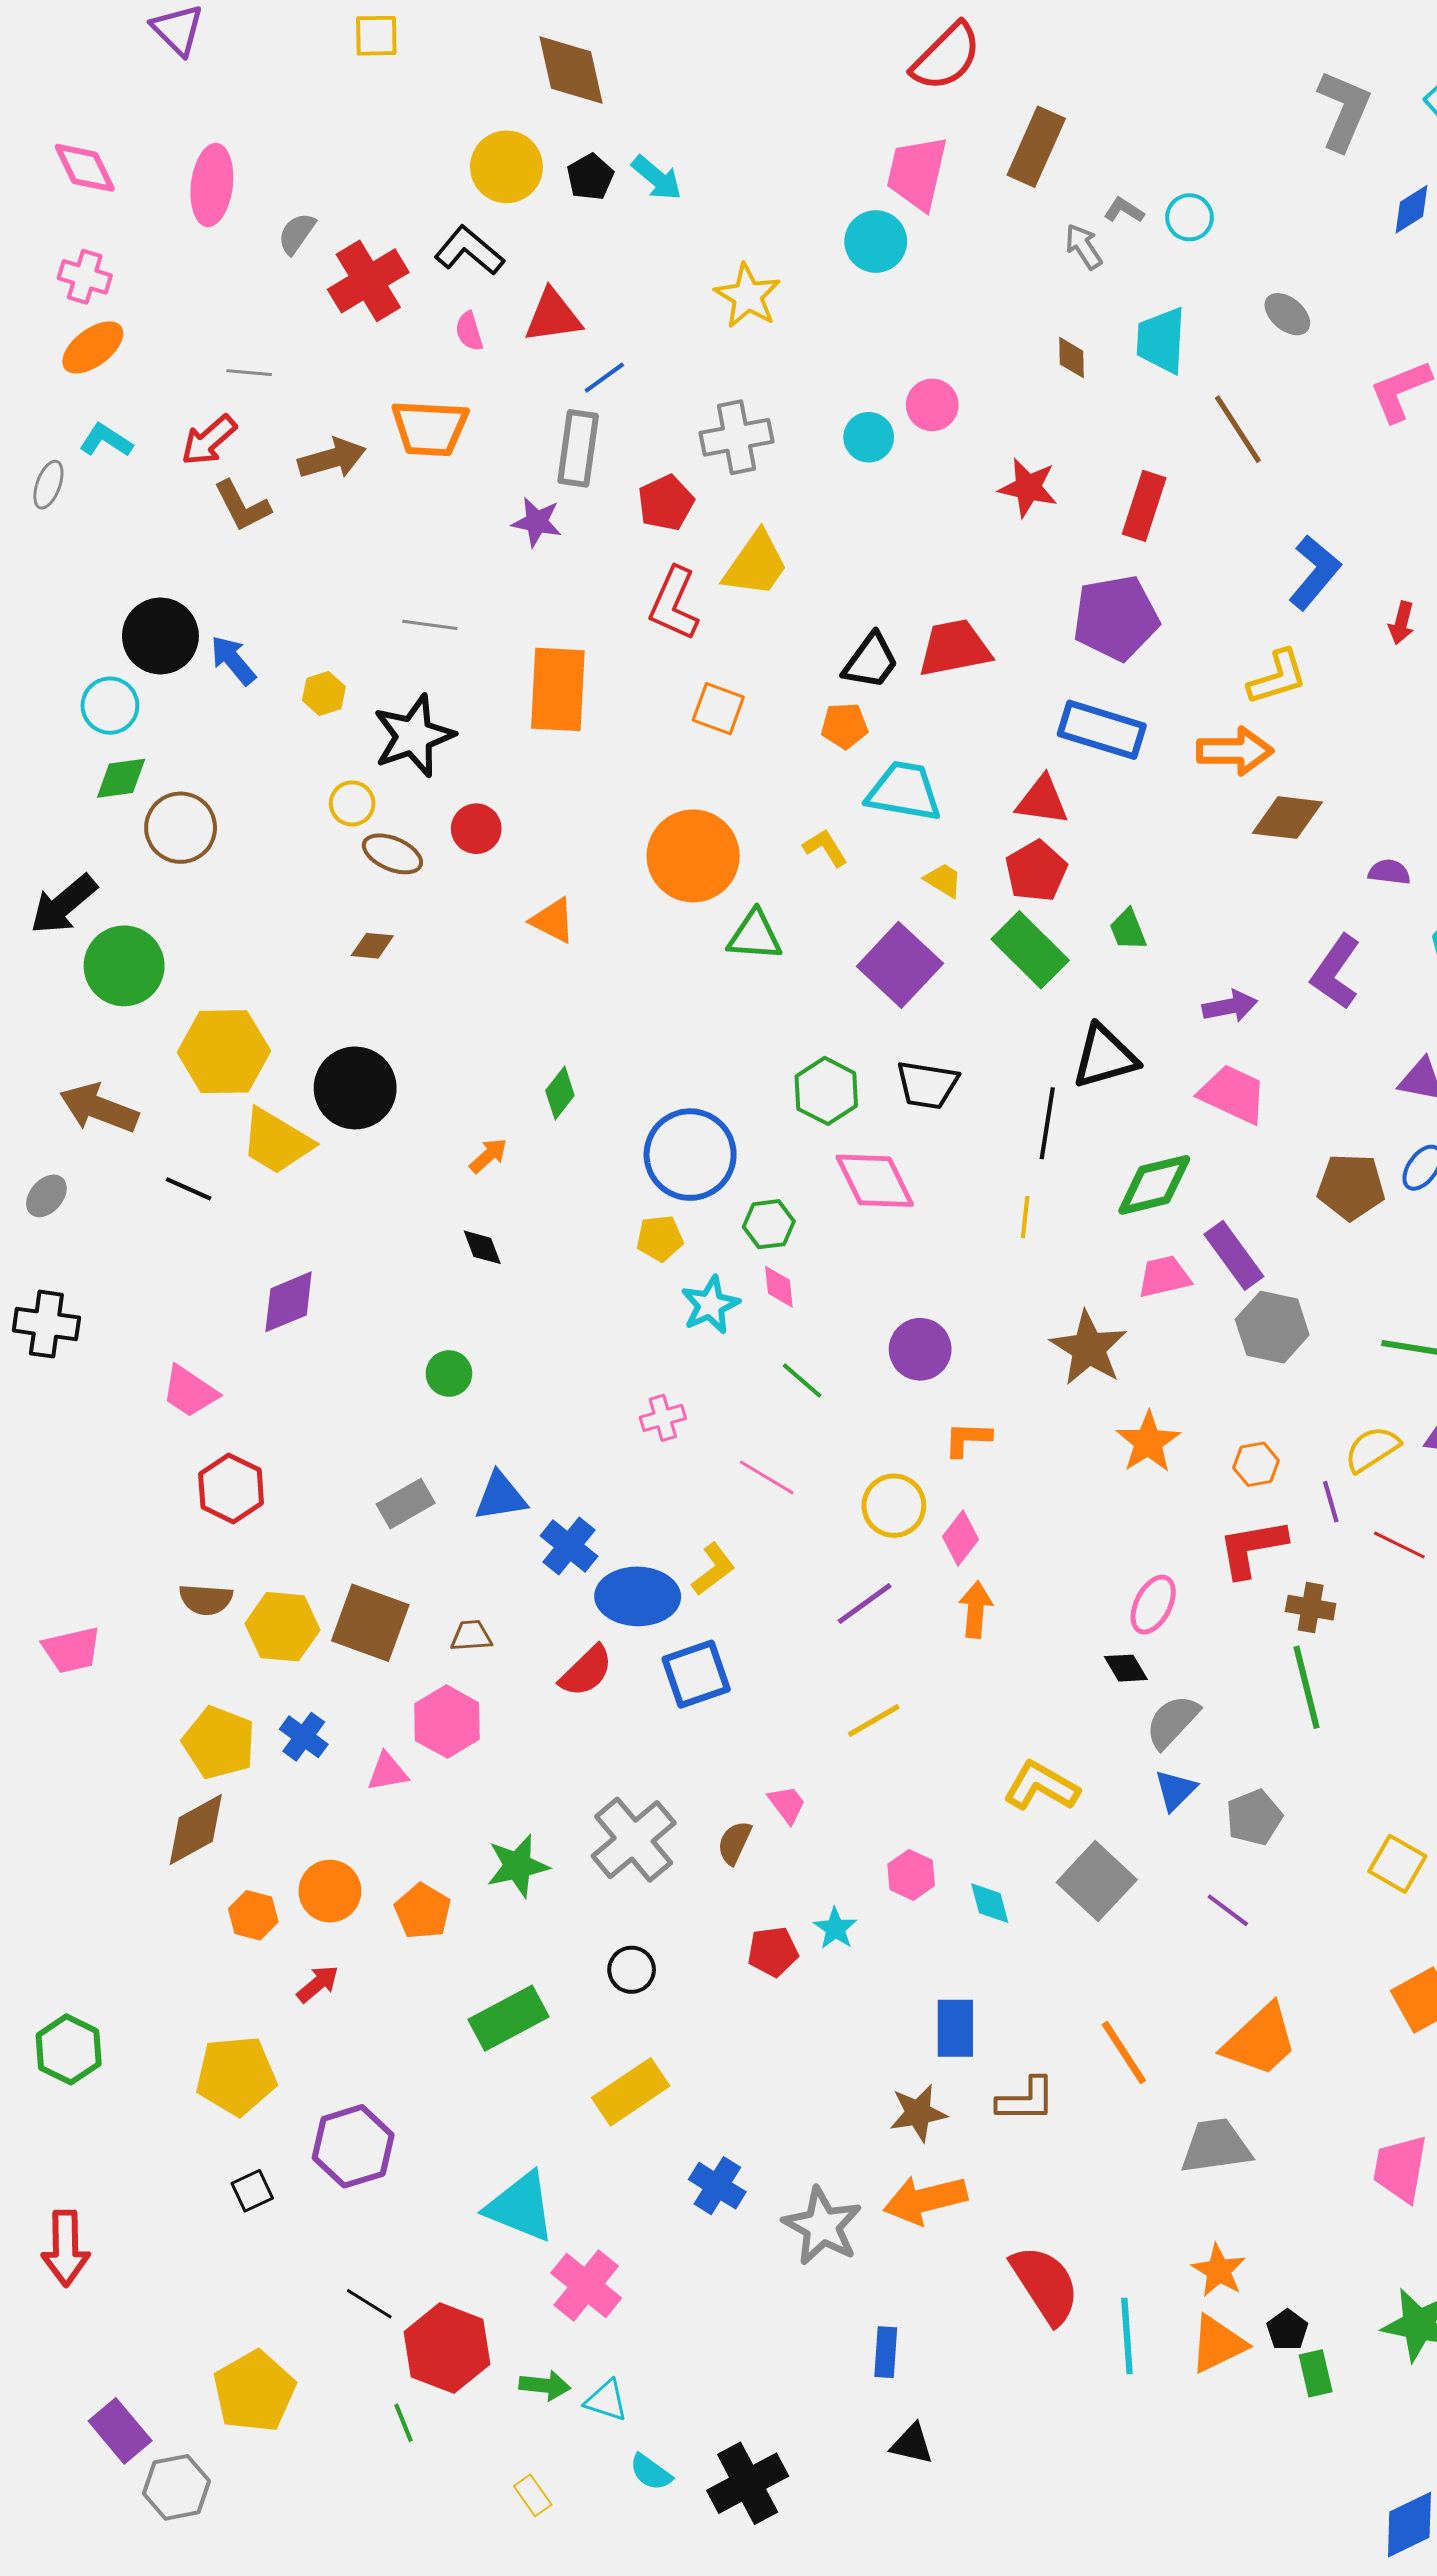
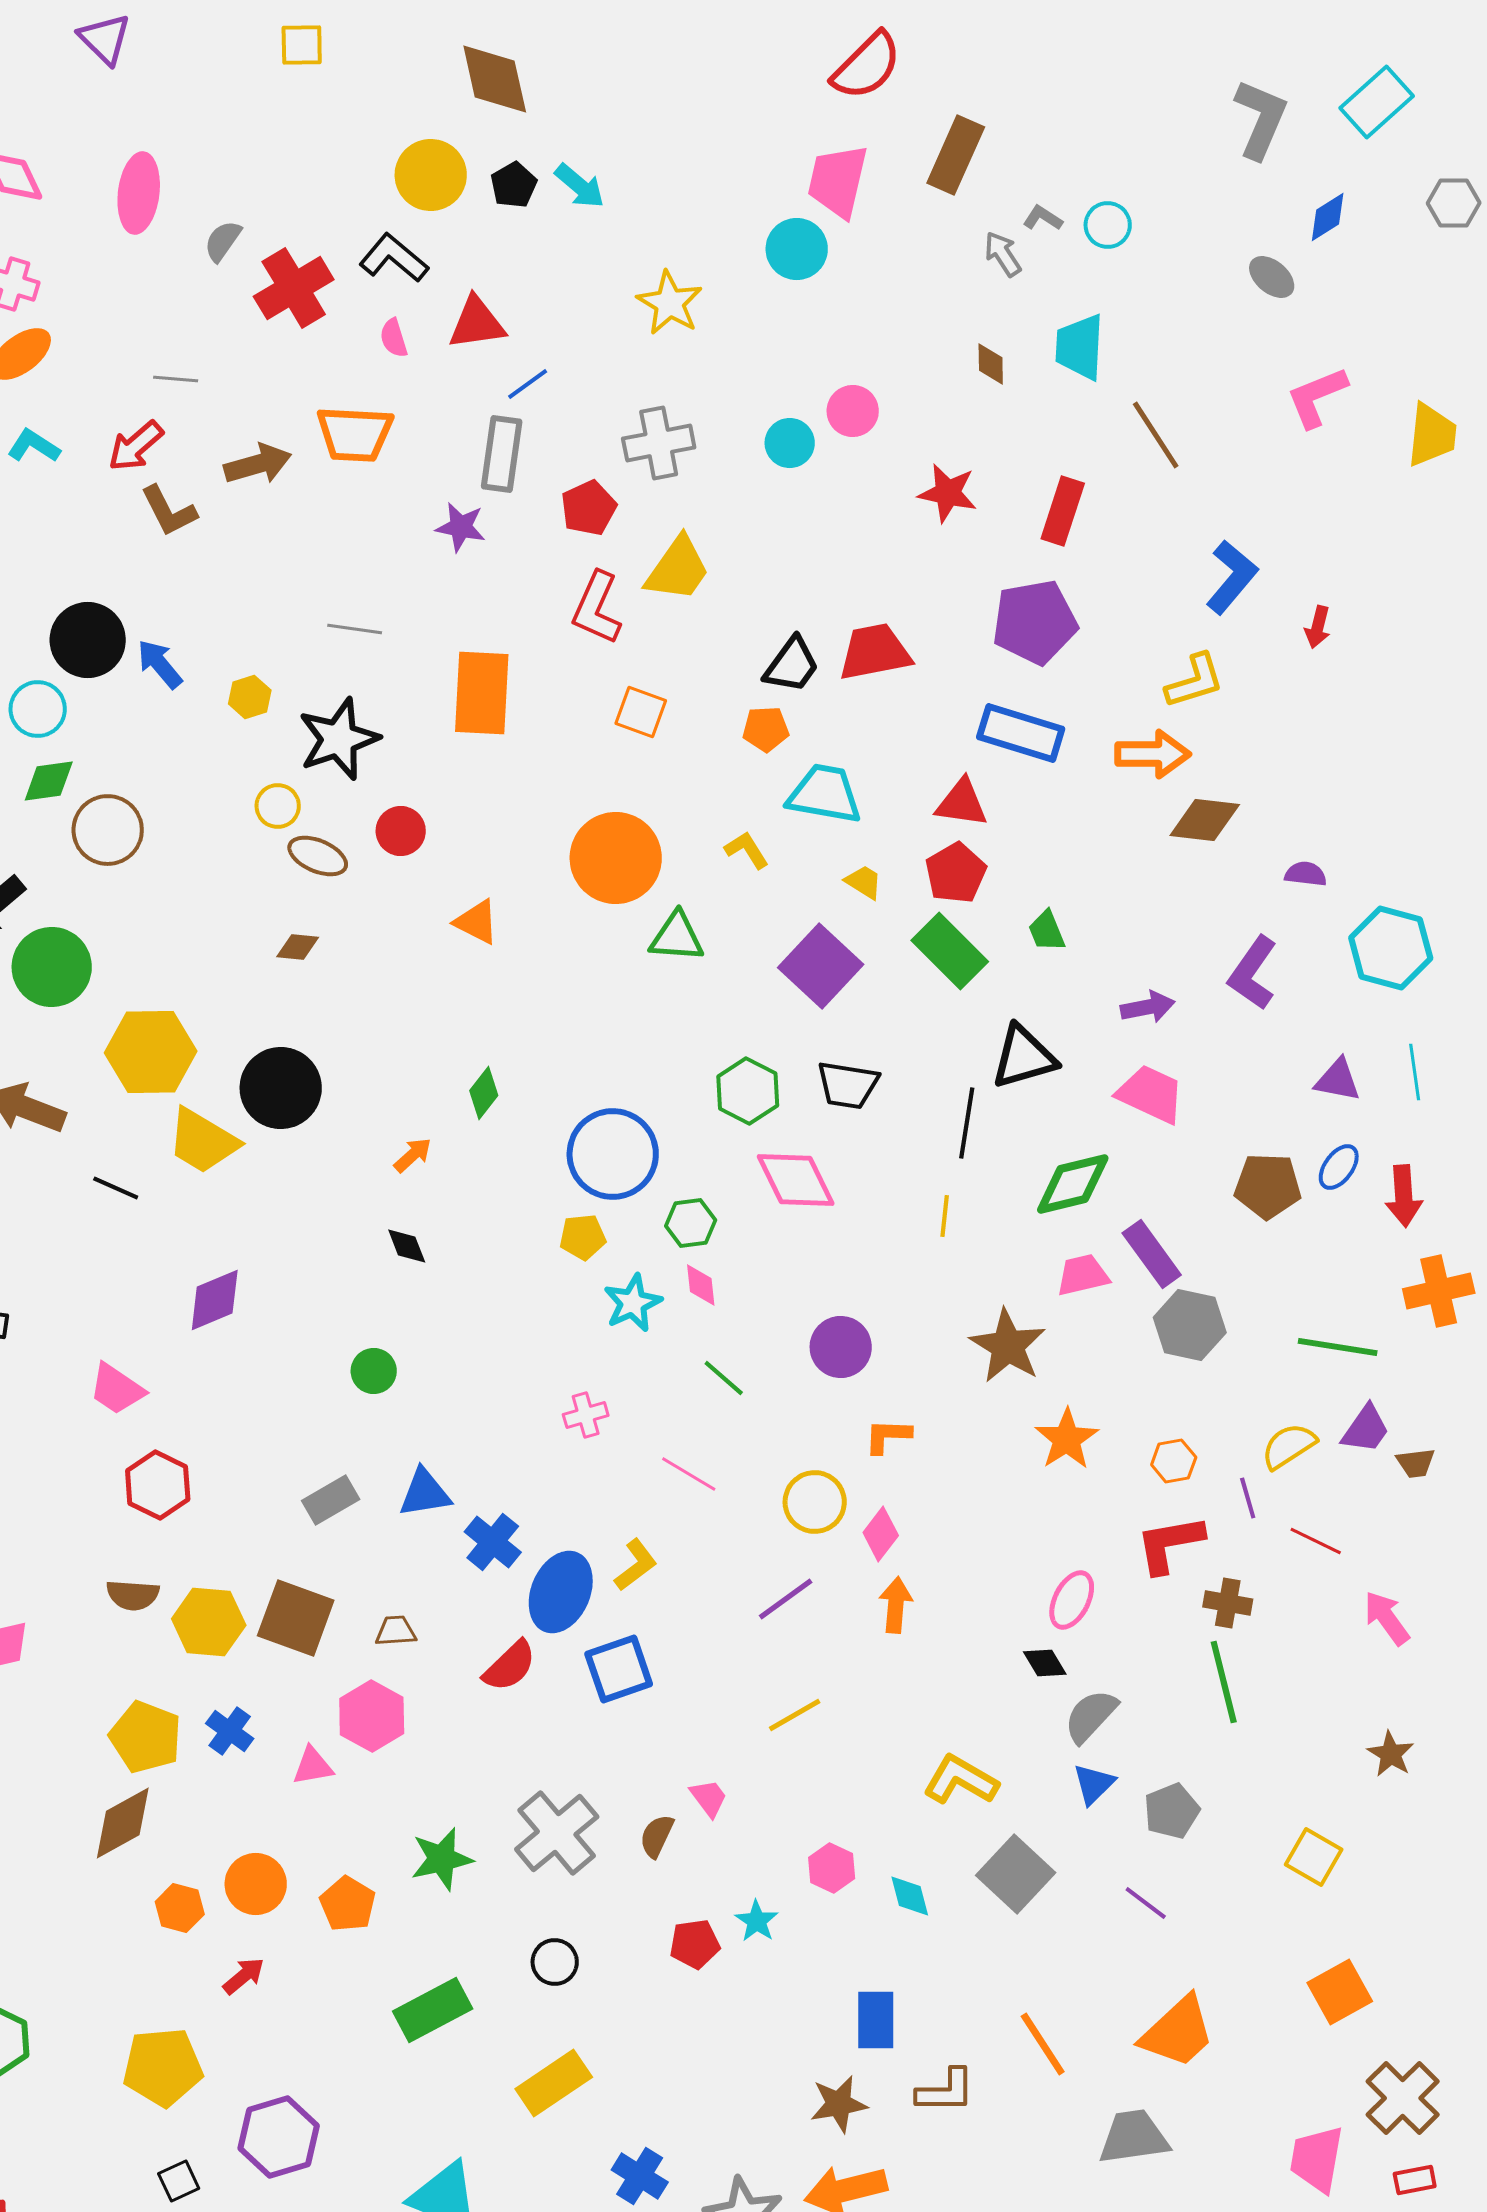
gray ellipse: (1287, 314) -> (1272, 277), moved
blue ellipse: (638, 1596) -> (561, 1592), turned -68

